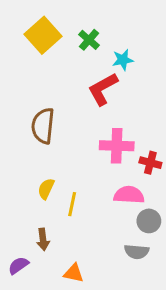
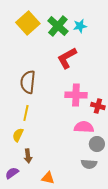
green cross: (89, 40) -> (58, 26), size x1.5
cyan star: (123, 60) -> (80, 26), moved
yellow semicircle: (46, 189) -> (18, 135), moved
yellow line: (72, 204) -> (26, 113), moved

